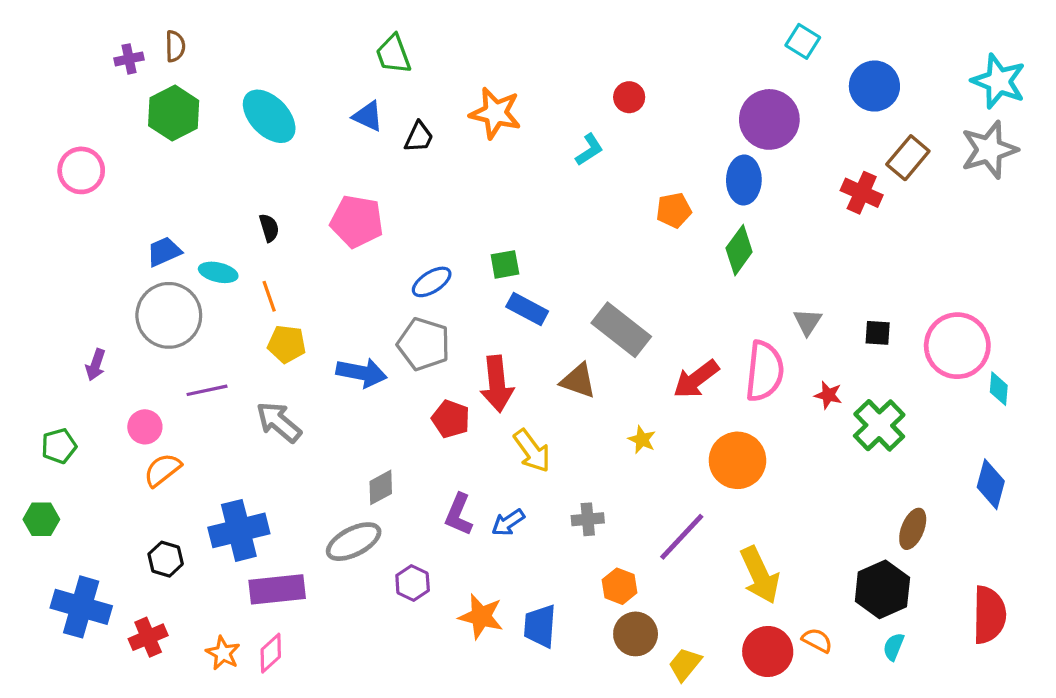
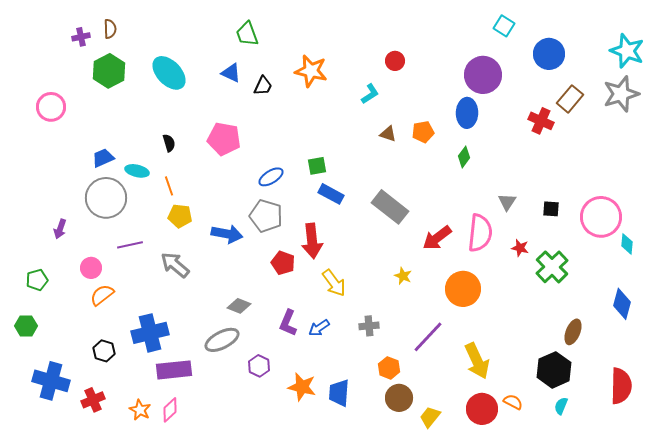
green diamond: (739, 250) -> (464, 157), size x0.7
brown triangle: (578, 381) -> (388, 134), moved, size x0.7
gray diamond: (381, 487) -> (239, 306), turned 50

